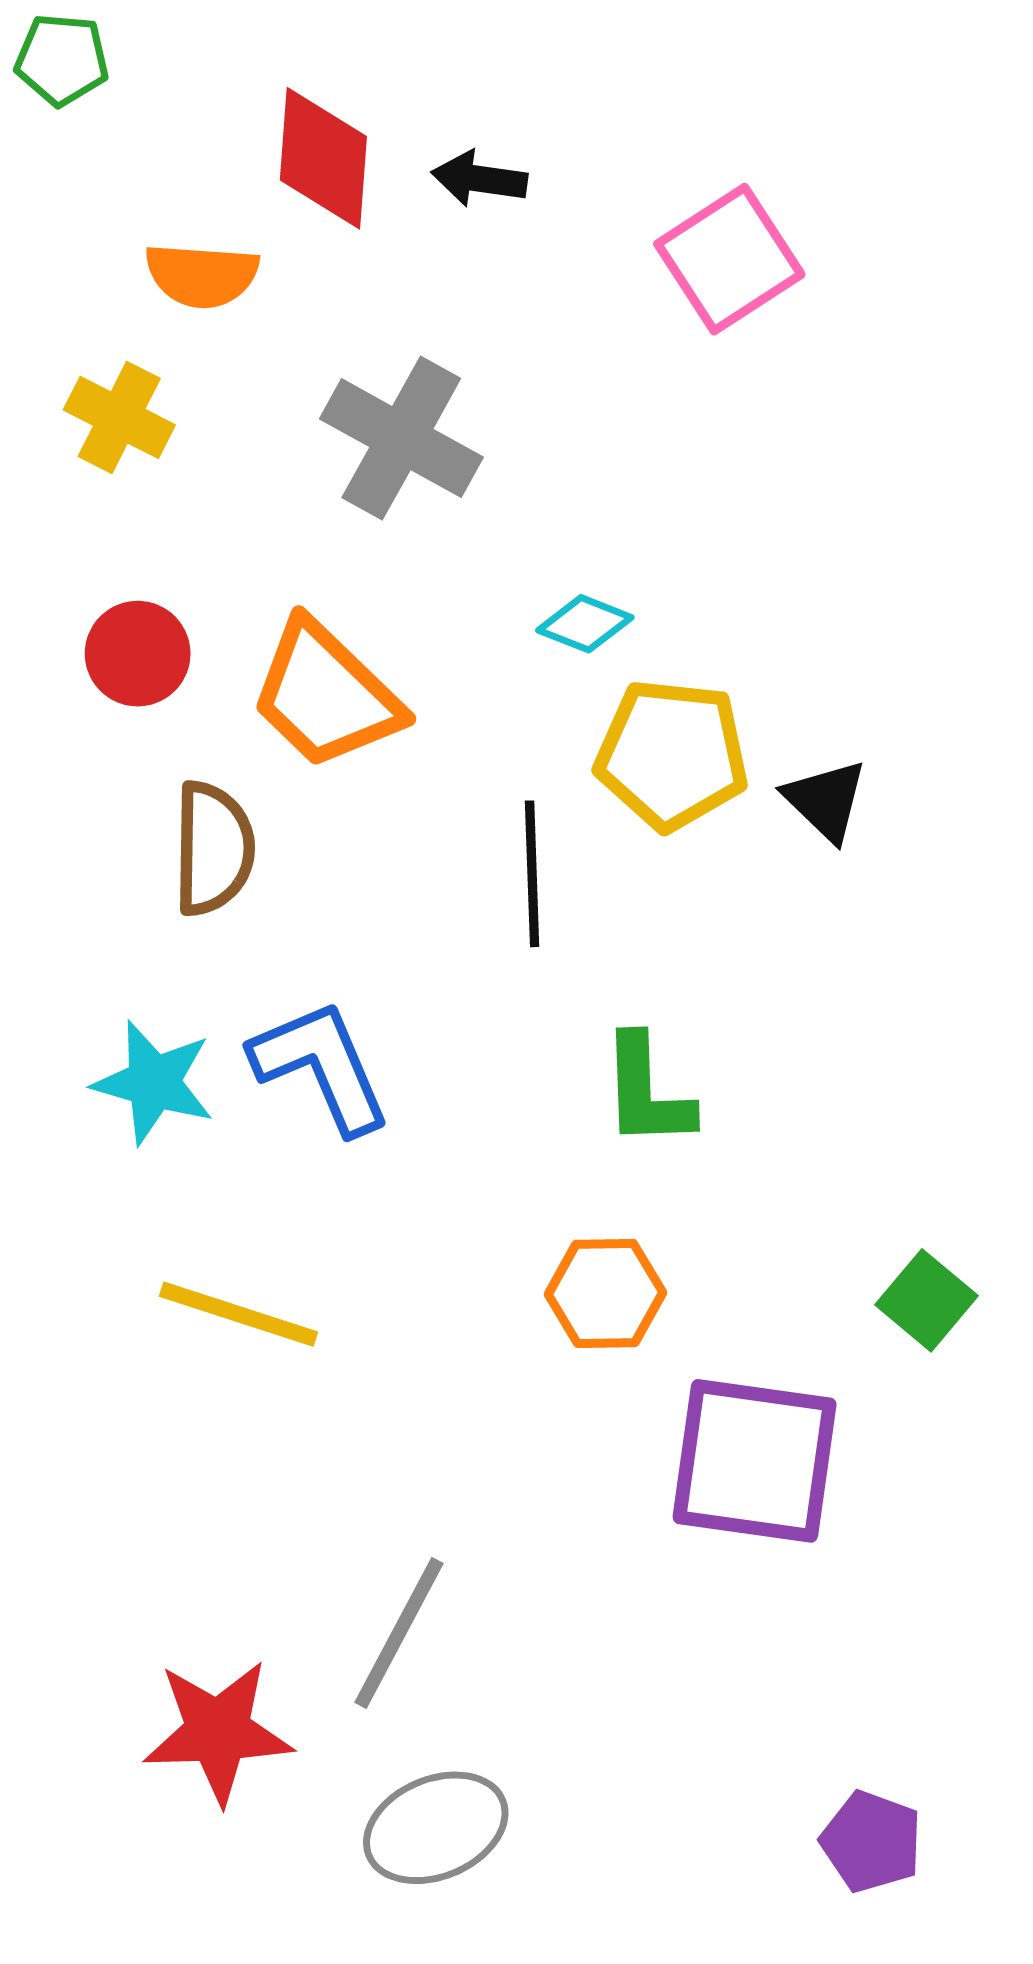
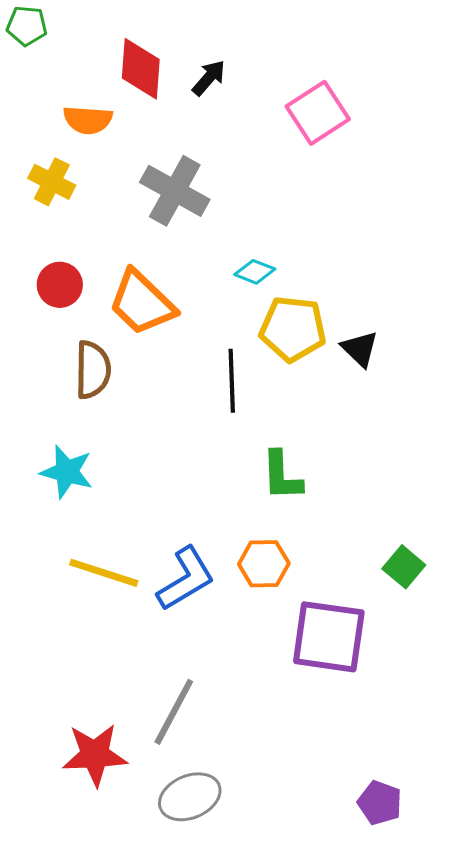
black arrow: (479, 179) -> (209, 78), turned 123
blue L-shape: (321, 1066) -> (186, 579), moved, turned 82

